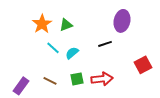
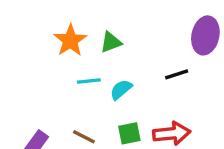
cyan line: (53, 48) -> (89, 81), turned -48

